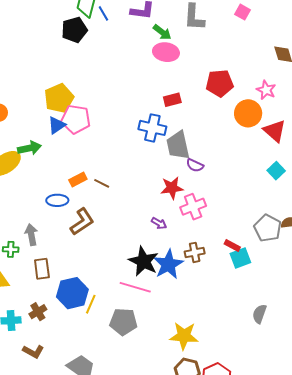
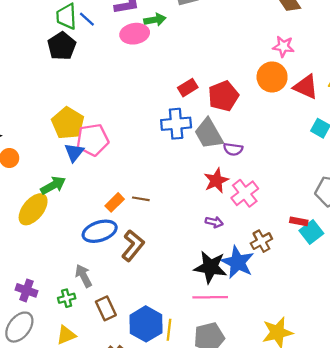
green arrow: (162, 32) -> (155, 20), turned -30
pink ellipse: (166, 52) -> (135, 34), moved
red pentagon: (220, 83) -> (223, 96), moved
blue ellipse: (57, 200) -> (100, 231), size x1.4

